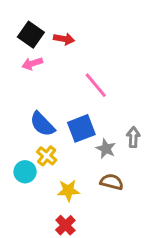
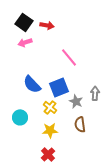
yellow cross: (47, 156) -> (50, 107), moved
brown semicircle: (112, 182) -> (80, 124), turned -112

